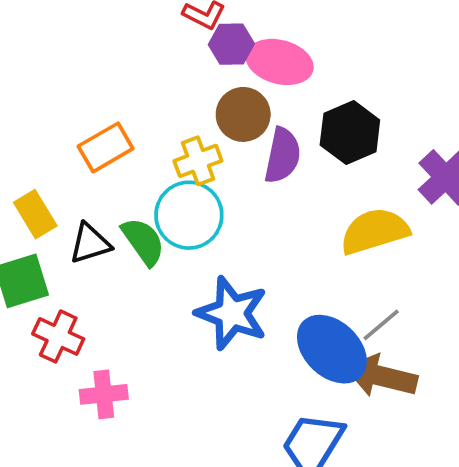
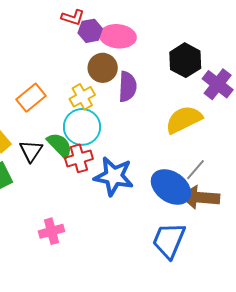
black hexagon: (350, 133) -> (185, 60), moved
black triangle: (90, 243) -> (31, 151), turned -30
red cross: (58, 336) -> (79, 158), moved, turned -32

